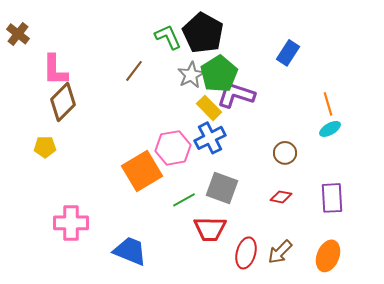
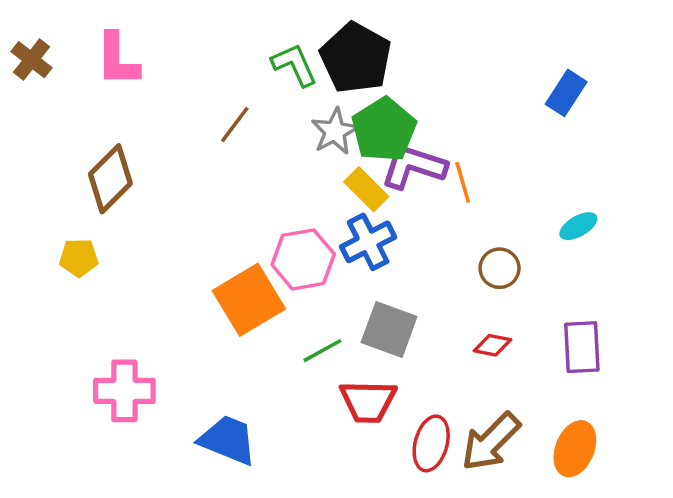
blue rectangle: (288, 53) -> (566, 93), moved
pink L-shape: (55, 70) -> (117, 60), moved
orange line: (328, 104) -> (463, 182), moved
brown arrow: (280, 252) -> (491, 442), size x1.4

